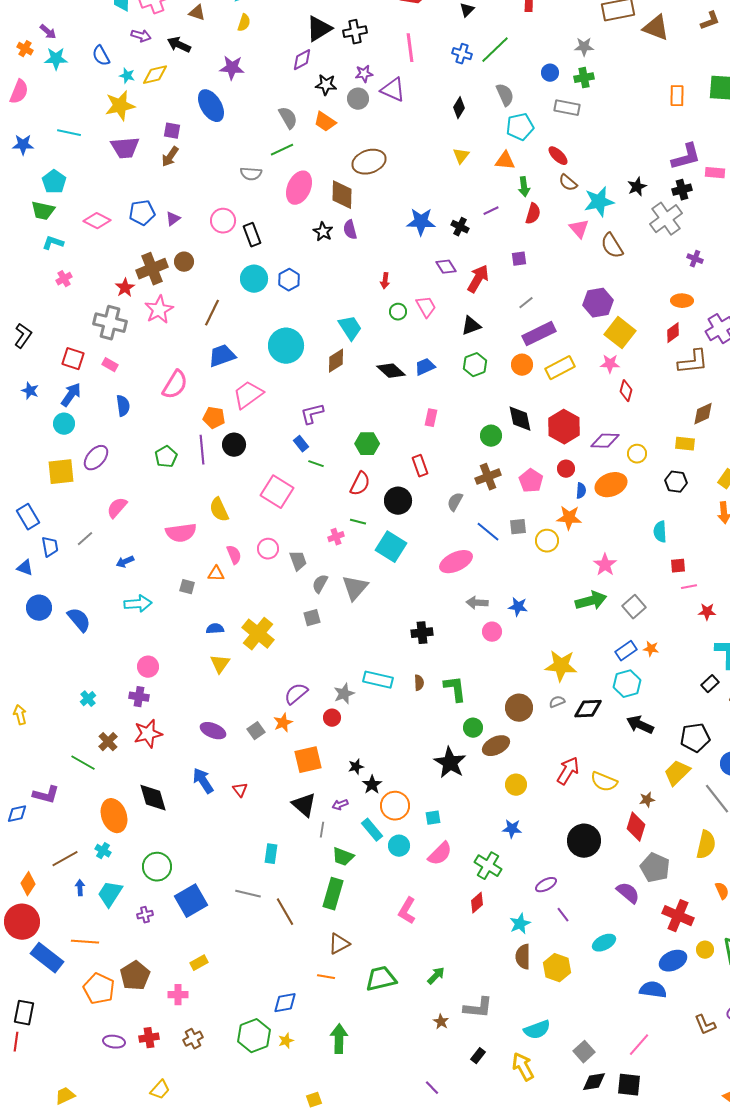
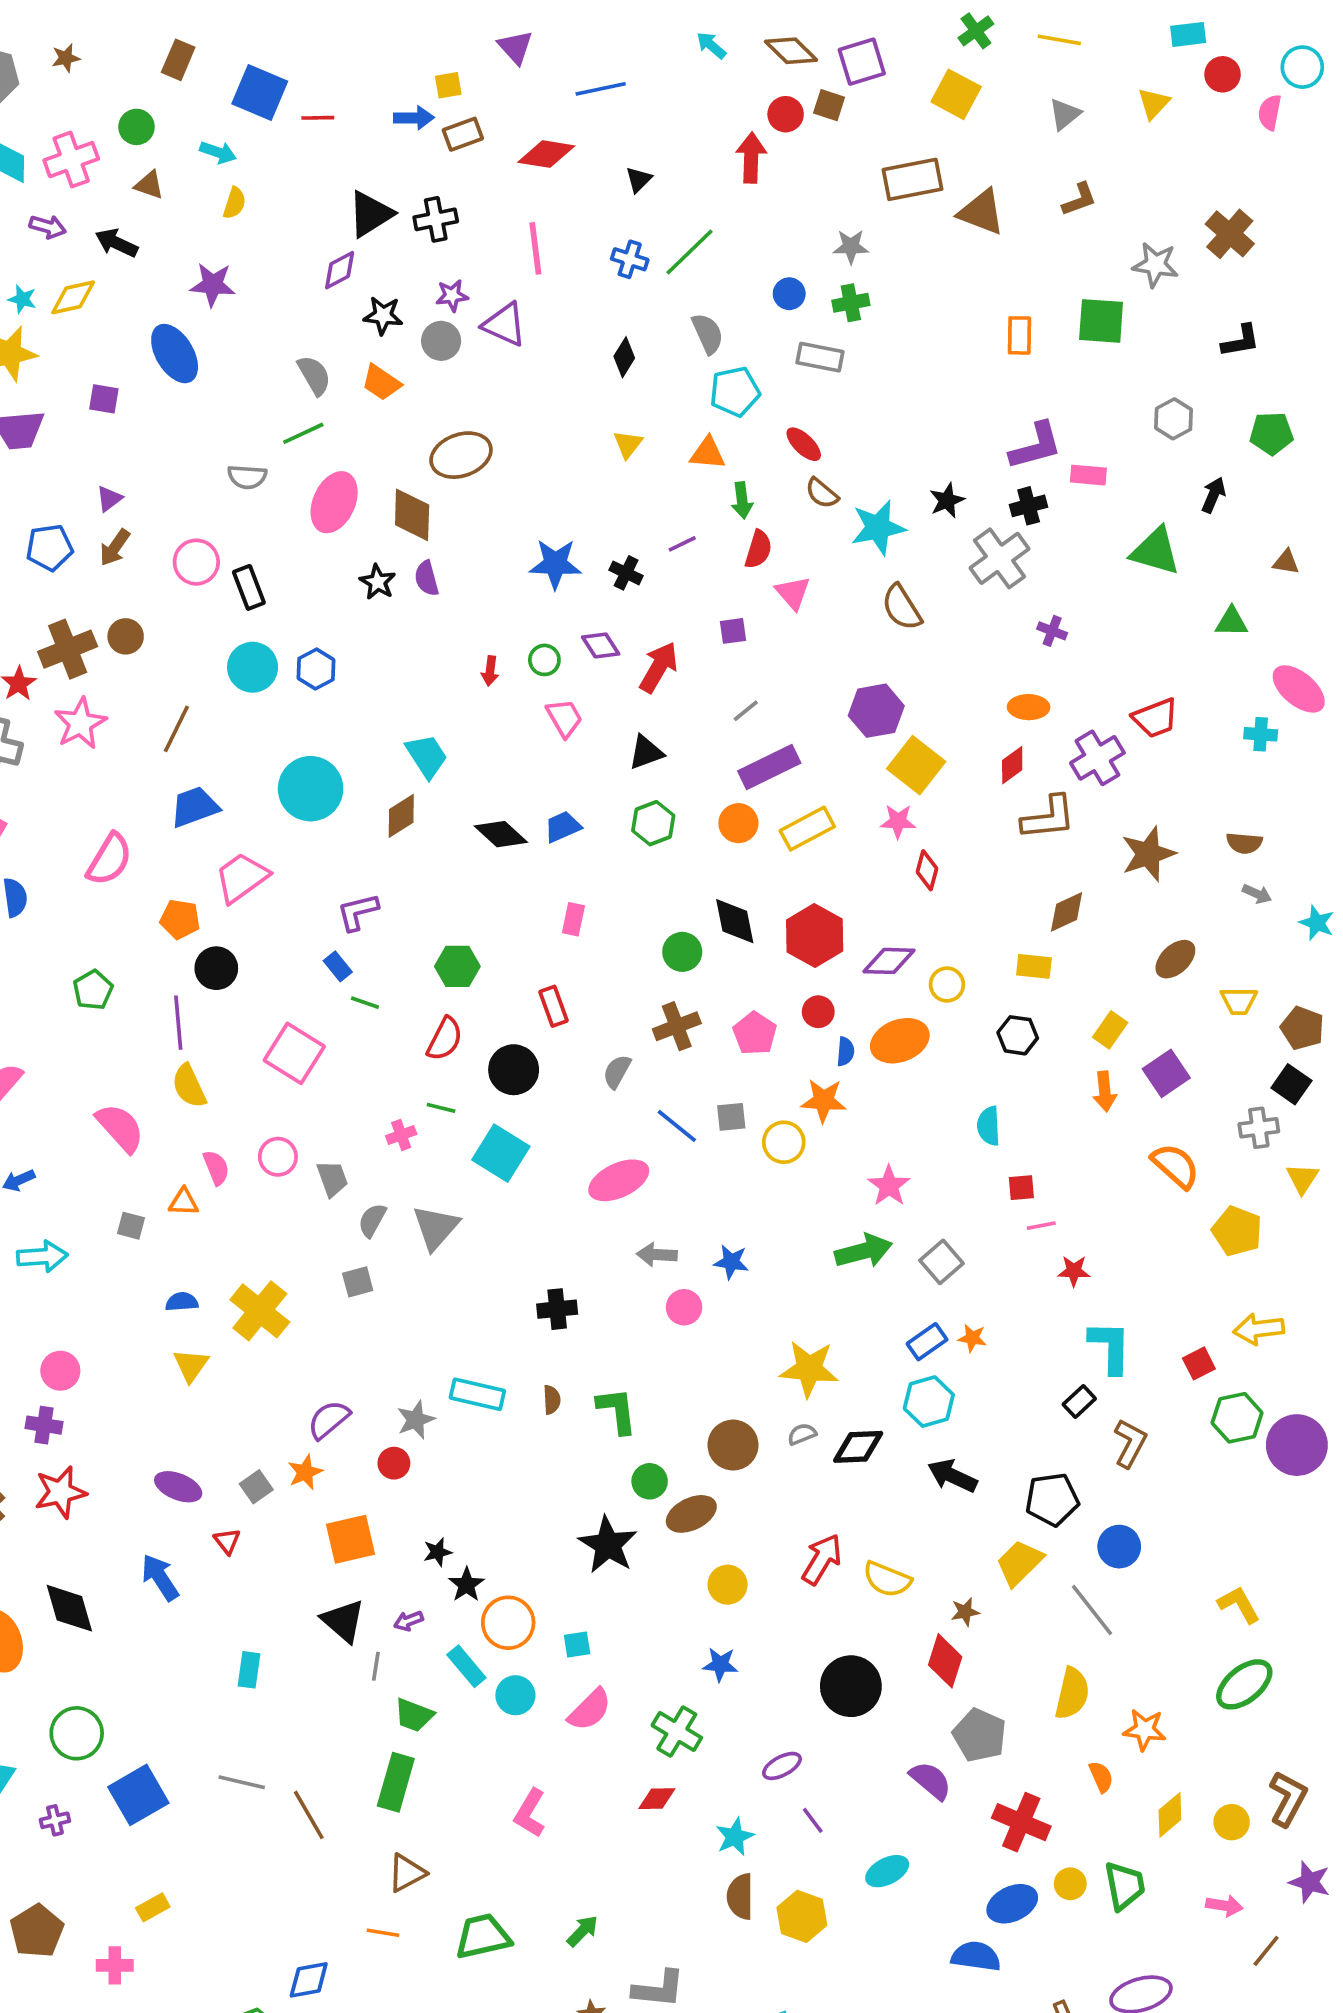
brown arrow: (170, 157) -> (115, 548), moved
purple triangle: (173, 219) -> (109, 499), moved
pink triangle: (579, 229) -> (793, 593), moved
green circle: (398, 312) -> (544, 660), moved
purple line: (202, 450) -> (178, 1023), moved
pink semicircle: (181, 533) -> (120, 1128), turned -124
red triangle: (240, 790) -> (227, 1541), moved
cyan rectangle: (271, 854) -> (249, 1670), moved
red diamond: (477, 903) -> (657, 1799), turned 40

